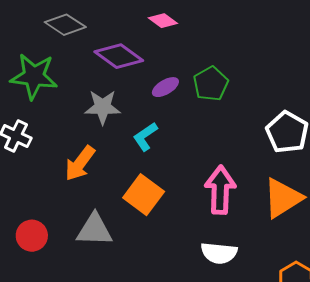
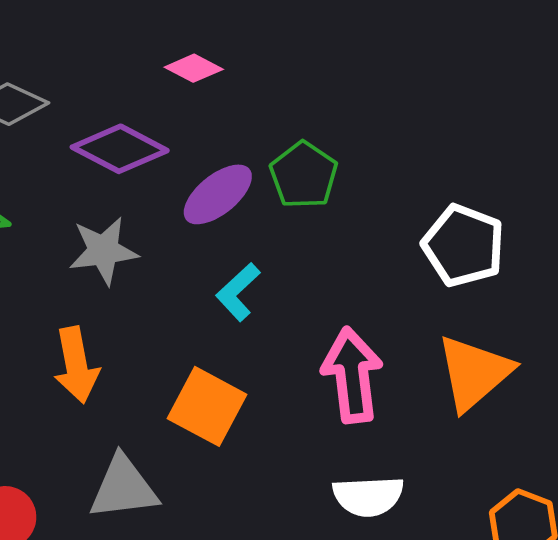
purple ellipse: (165, 87) -> (218, 194), size x1.4
cyan L-shape: (145, 137) -> (238, 292), moved
orange arrow: (80, 163) -> (76, 365), turned -39

